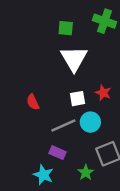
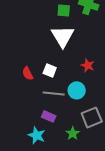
green square: (66, 28) -> (64, 10), moved
white square: (77, 99) -> (50, 70), moved, turned 32
gray line: (63, 126) -> (54, 93), turned 30

